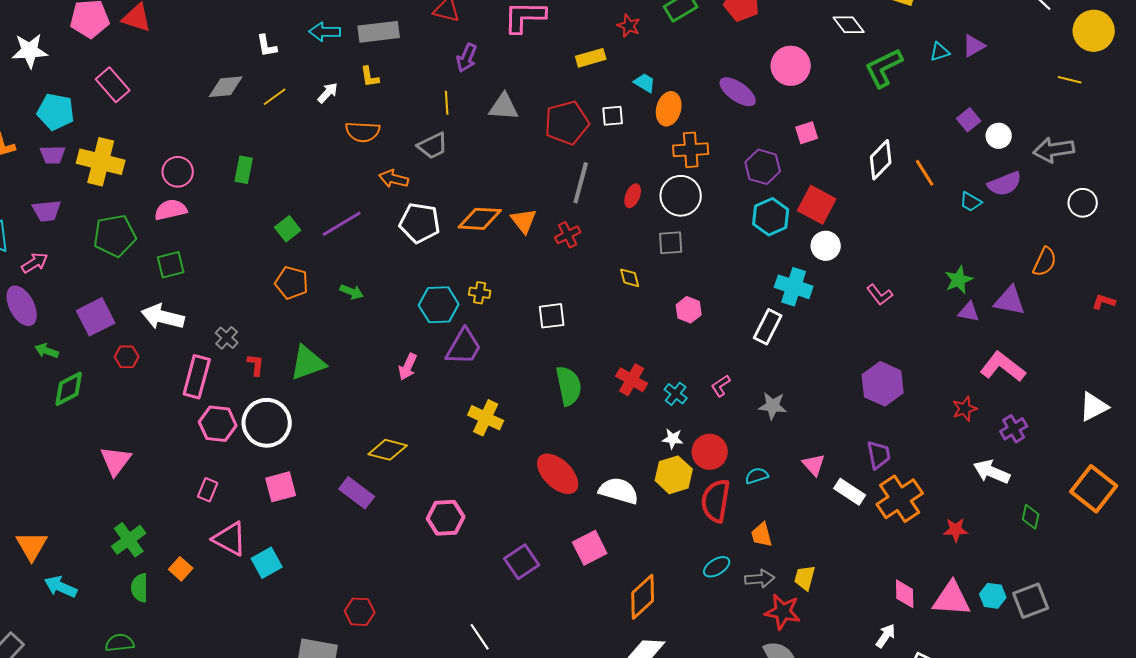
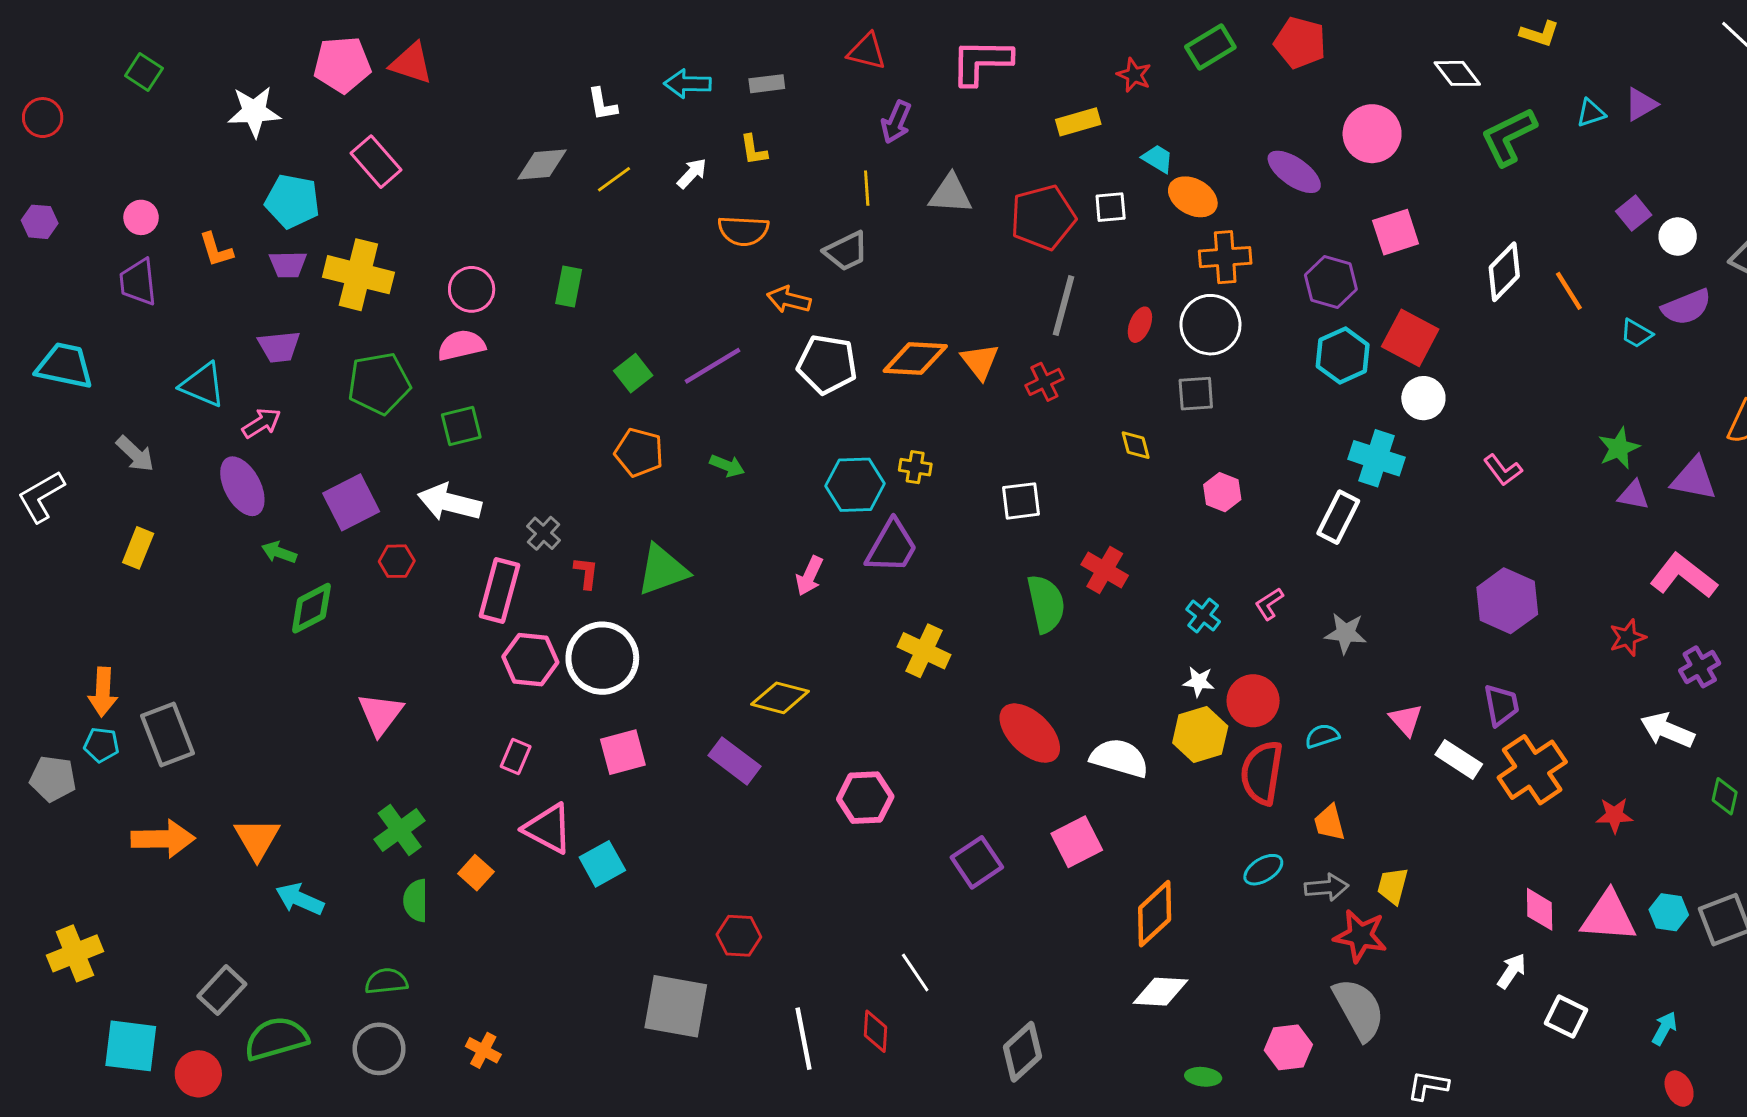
gray rectangle: (379, 32) -> (767, 84), size x0.6
orange ellipse: (669, 109) -> (1193, 197), turned -76
pink square: (807, 133) -> (1396, 232), size x1.4
red cross: (632, 380) -> (1105, 570), moved

